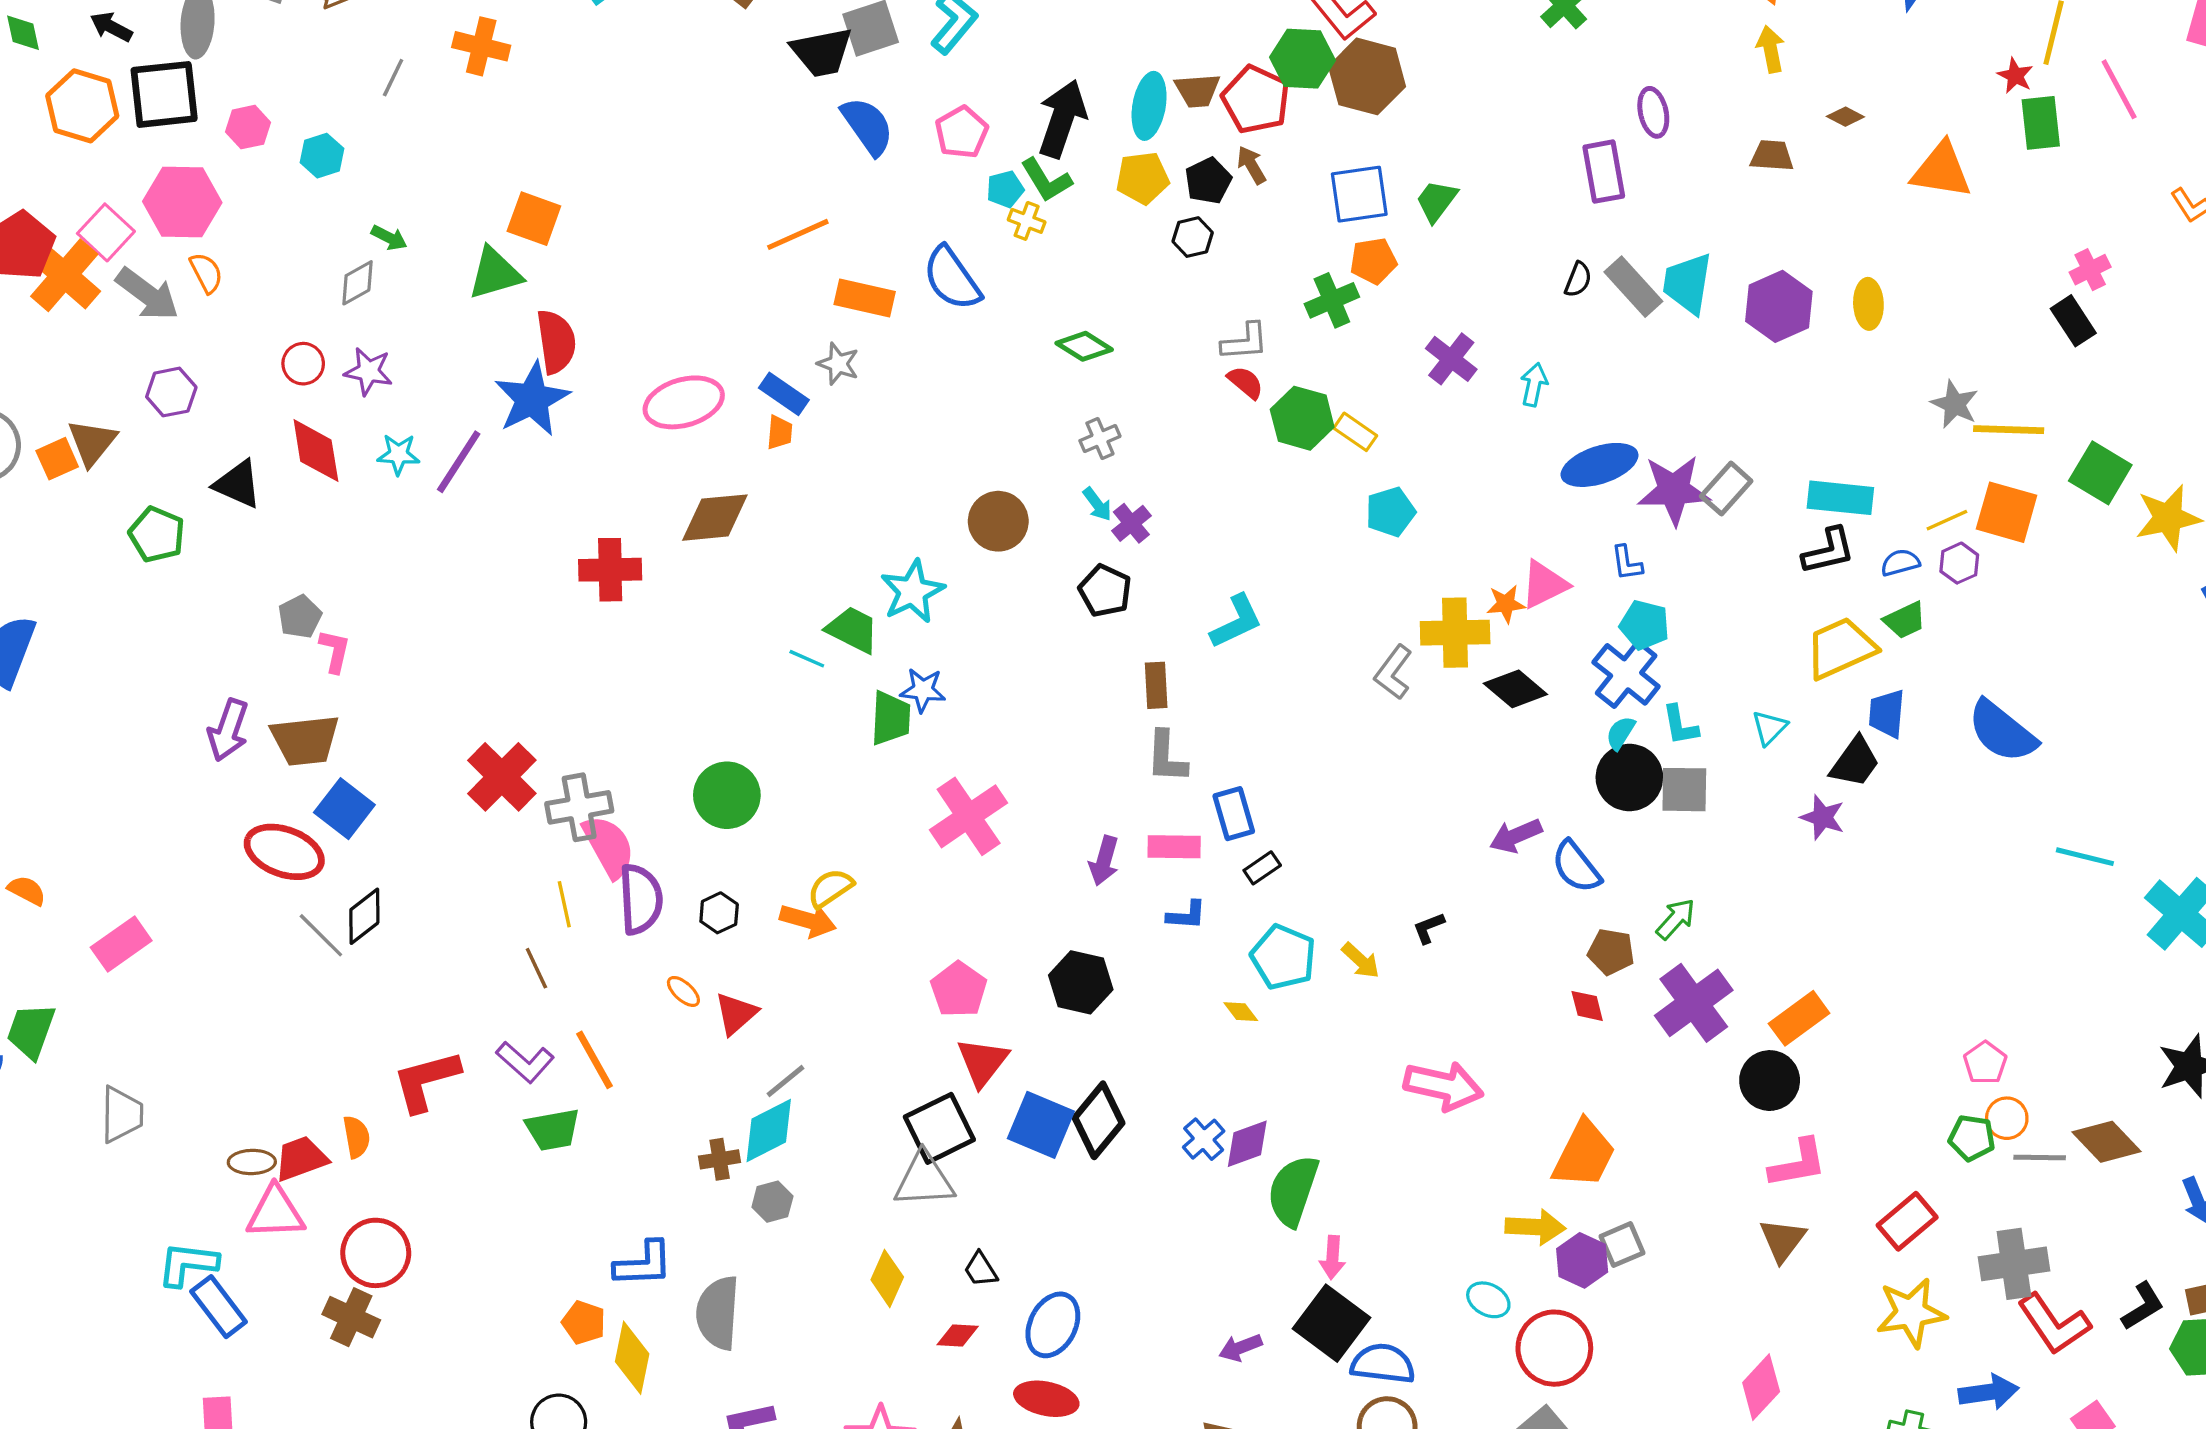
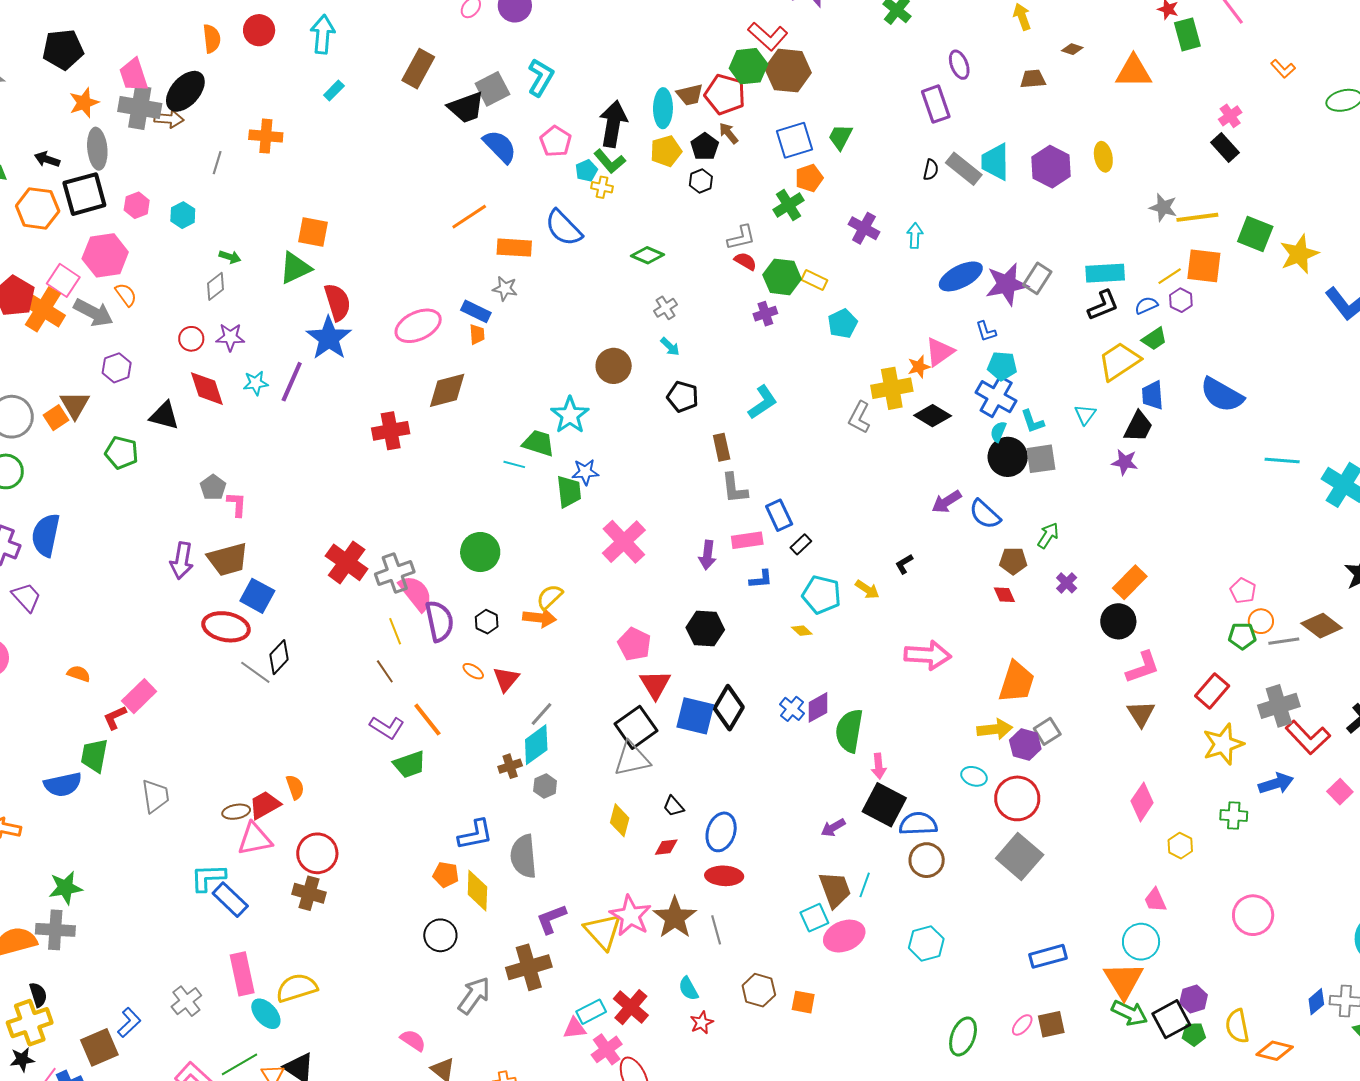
purple cross: (1131, 523) -> (765, 314), moved, turned 30
purple cross: (1694, 1003) -> (1067, 583), size x0.5
red L-shape: (426, 1081) -> (115, 717), moved, size x0.6

